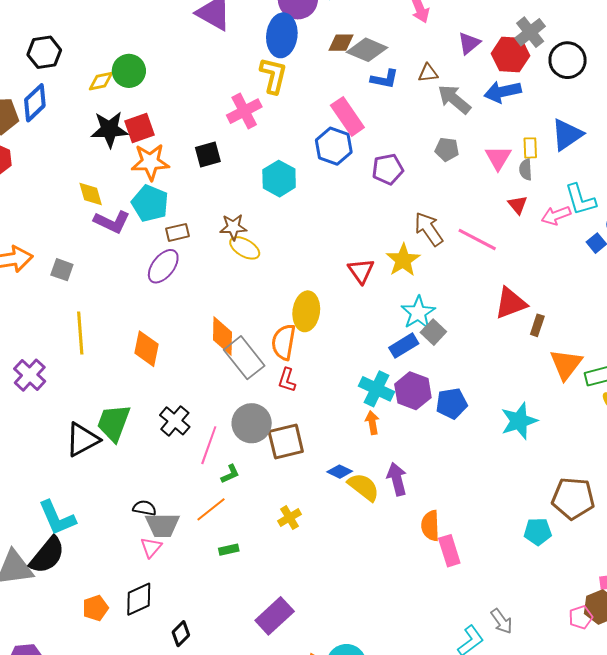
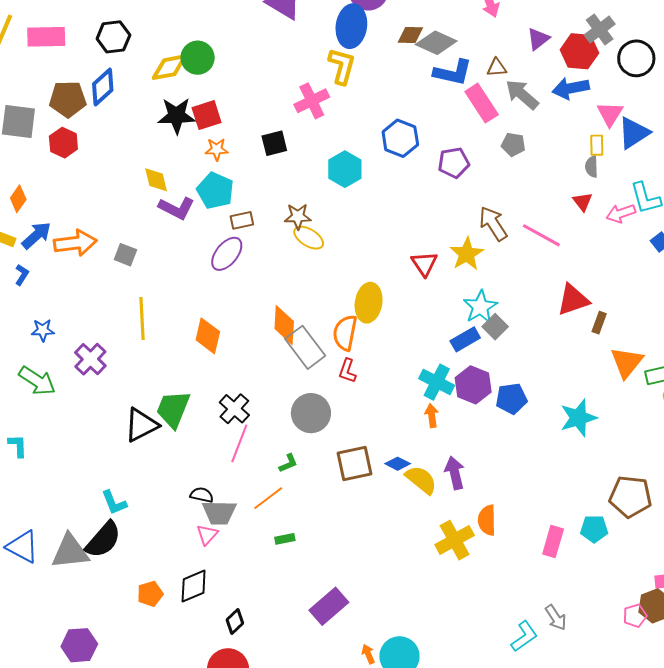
blue L-shape: (384, 79) -> (453, 72), size x1.4
yellow diamond: (101, 81) -> (169, 67), size x1.4
pink rectangle: (347, 116) -> (482, 103), moved
pink triangle: (498, 158) -> (610, 114), moved
orange star: (150, 162) -> (217, 149), size x0.6
brown square: (286, 441) -> (355, 463), moved
pink line: (209, 445) -> (239, 443), moved
cyan L-shape: (57, 518) -> (114, 503), size x0.7
yellow cross: (289, 518) -> (455, 540), moved, size x1.6
pink rectangle: (449, 551) -> (553, 541), moved, turned 32

